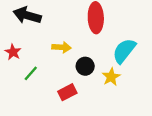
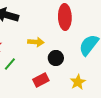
yellow star: (111, 77) -> (78, 82), moved

